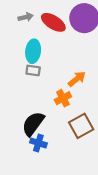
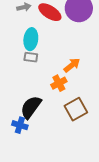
blue cross: (38, 143) -> (20, 125), moved

